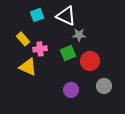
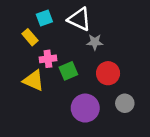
yellow rectangle: (23, 39) -> (30, 37), moved
green square: (68, 53) -> (68, 71), moved
purple circle: (71, 90) -> (85, 108), size x1.5

